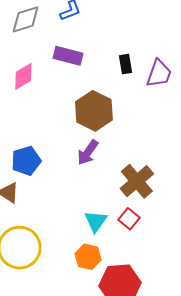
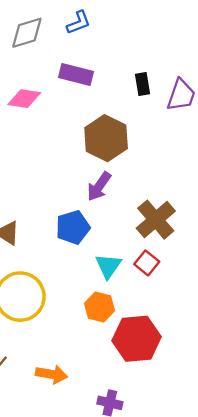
pink diamond: (23, 76) -> (24, 99), turned 40
blue pentagon: (26, 161) -> (73, 227), moved

